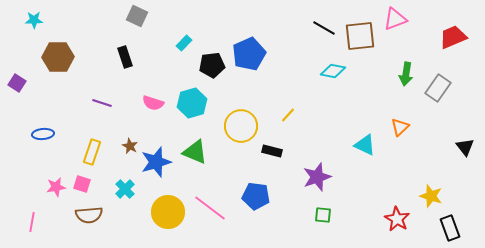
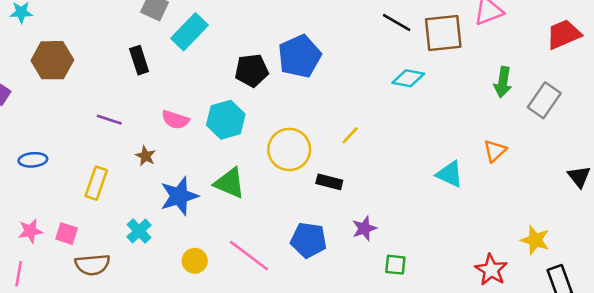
cyan rectangle: (184, 43) -> (190, 32), moved, size x1.8
brown star: (130, 146) -> (146, 156), moved
purple star: (317, 177) -> (364, 228), moved, size x0.7
pink square: (82, 184) -> (67, 234), moved
pink star: (56, 187) -> (30, 231), moved
yellow circle: (168, 212) -> (195, 261), size x0.6

